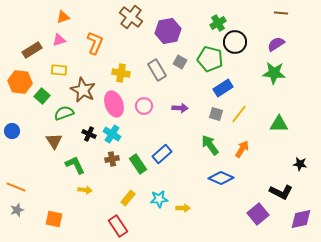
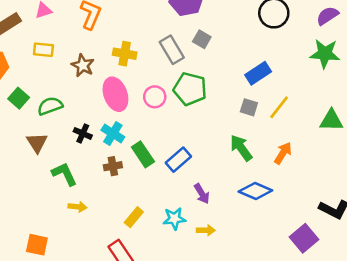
green pentagon: (210, 59) -> (190, 89), moved
brown star: (83, 90) -> (83, 65), moved, size x0.7
green square: (42, 96) -> (19, 98), moved
purple arrow: (180, 108) -> (202, 194), moved, turned 56
green rectangle: (138, 164) -> (143, 154), moved

